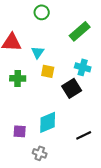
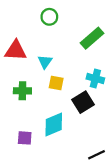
cyan diamond: (48, 122) -> (54, 124), moved
purple square: (20, 131) -> (25, 138), moved

